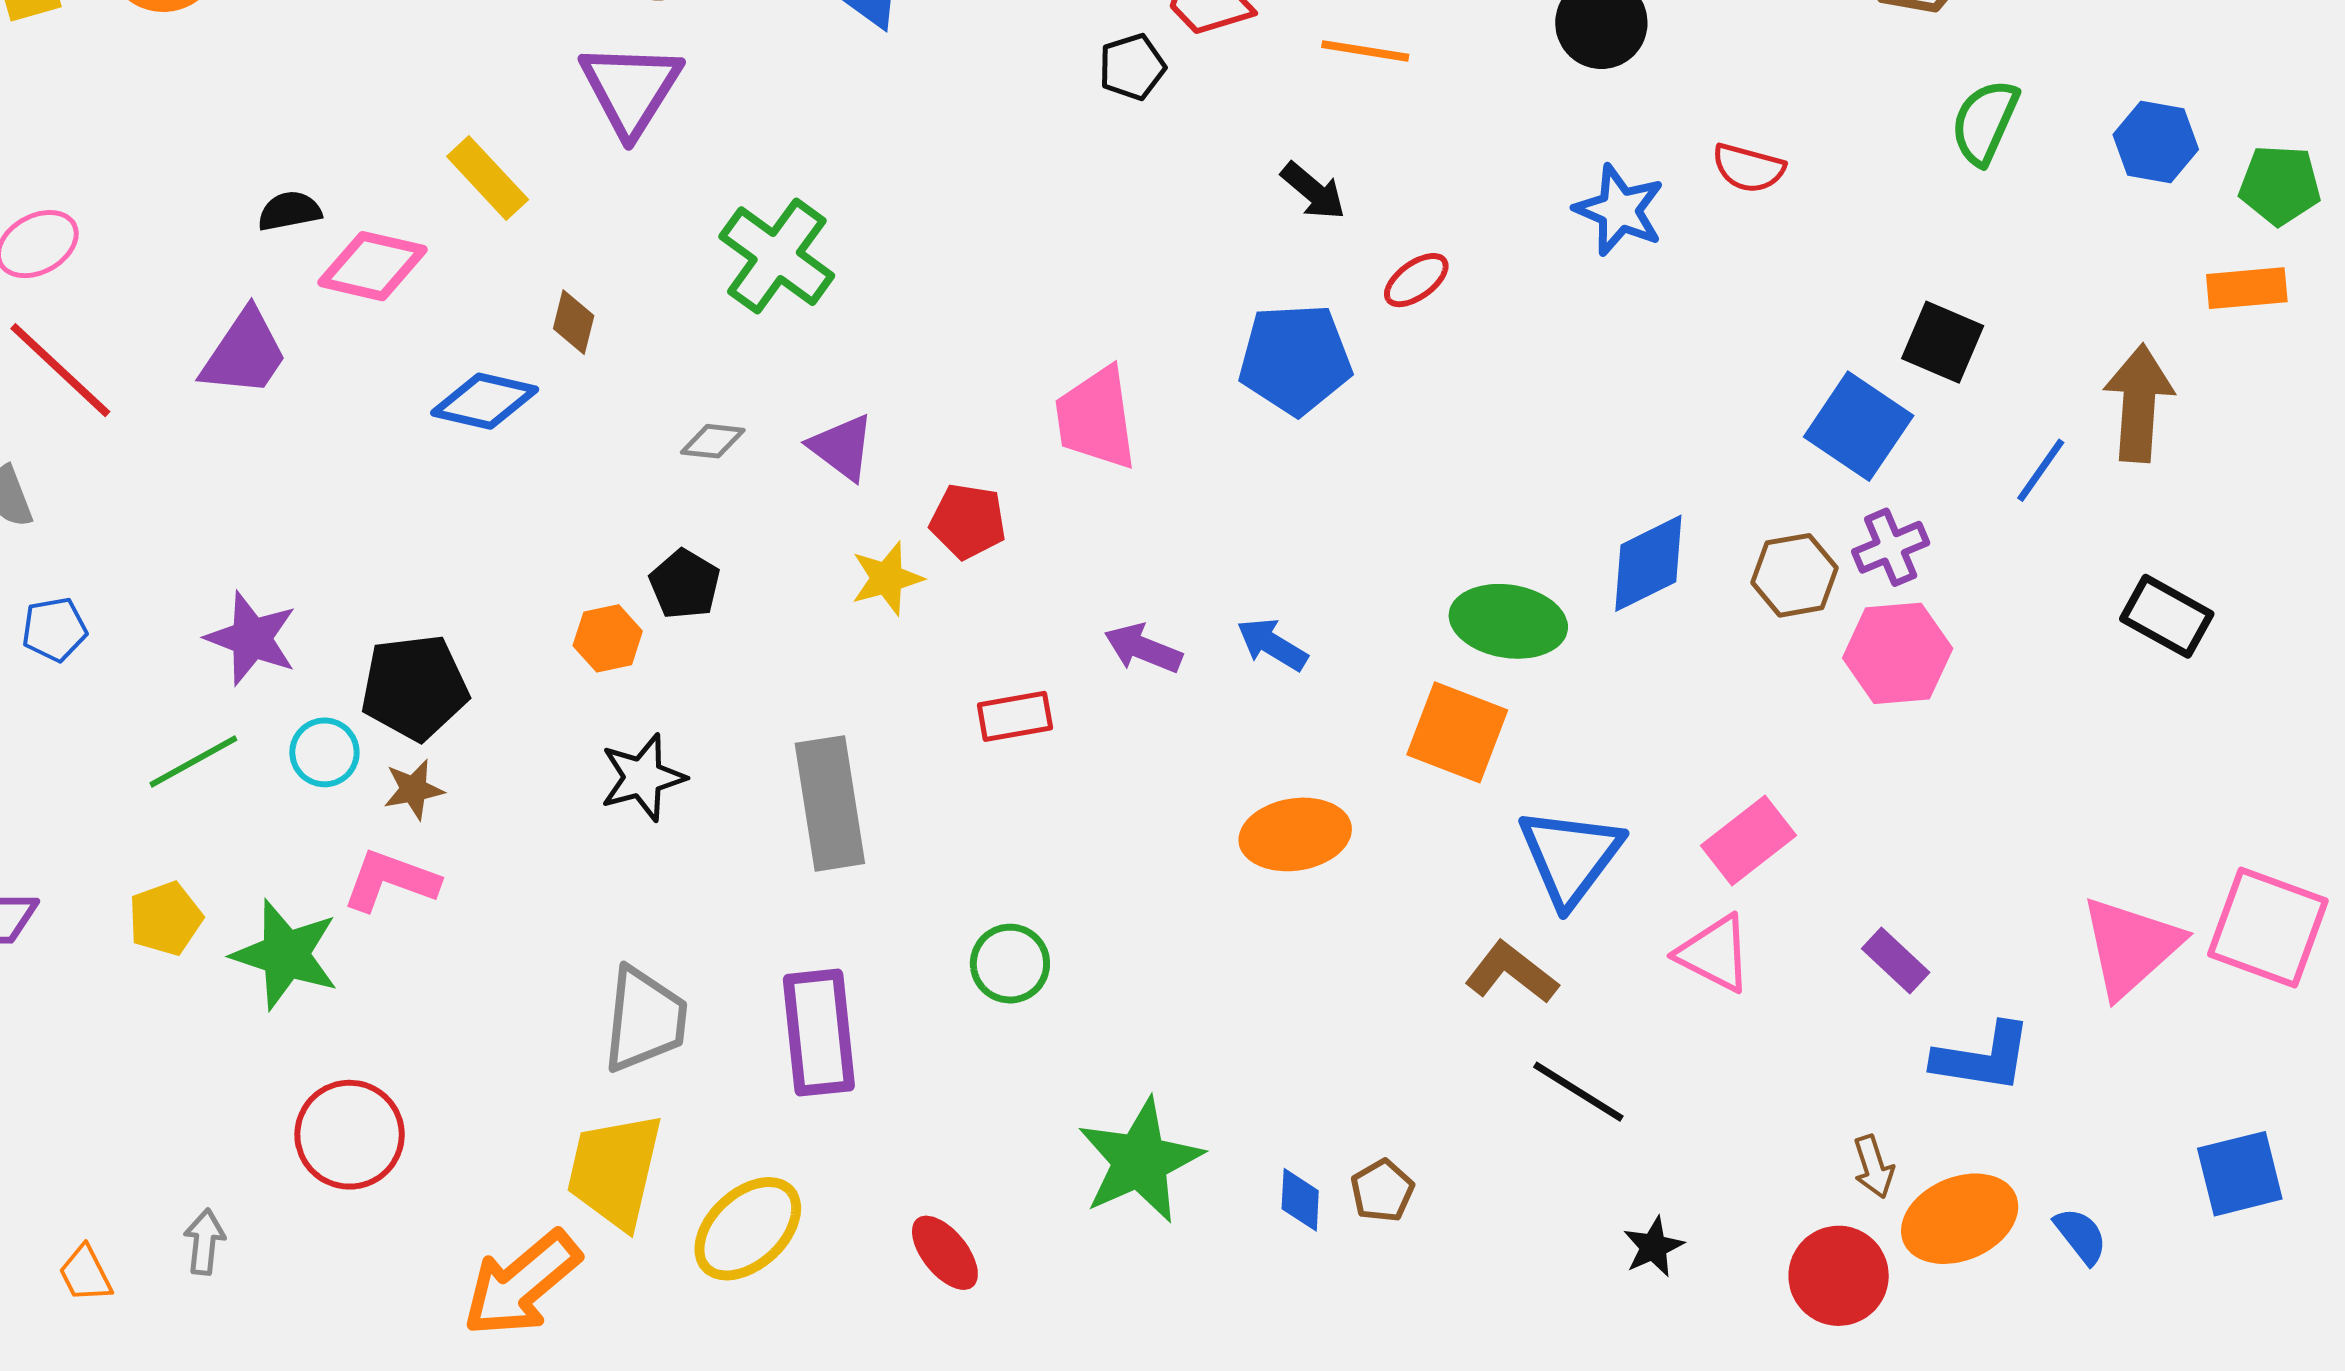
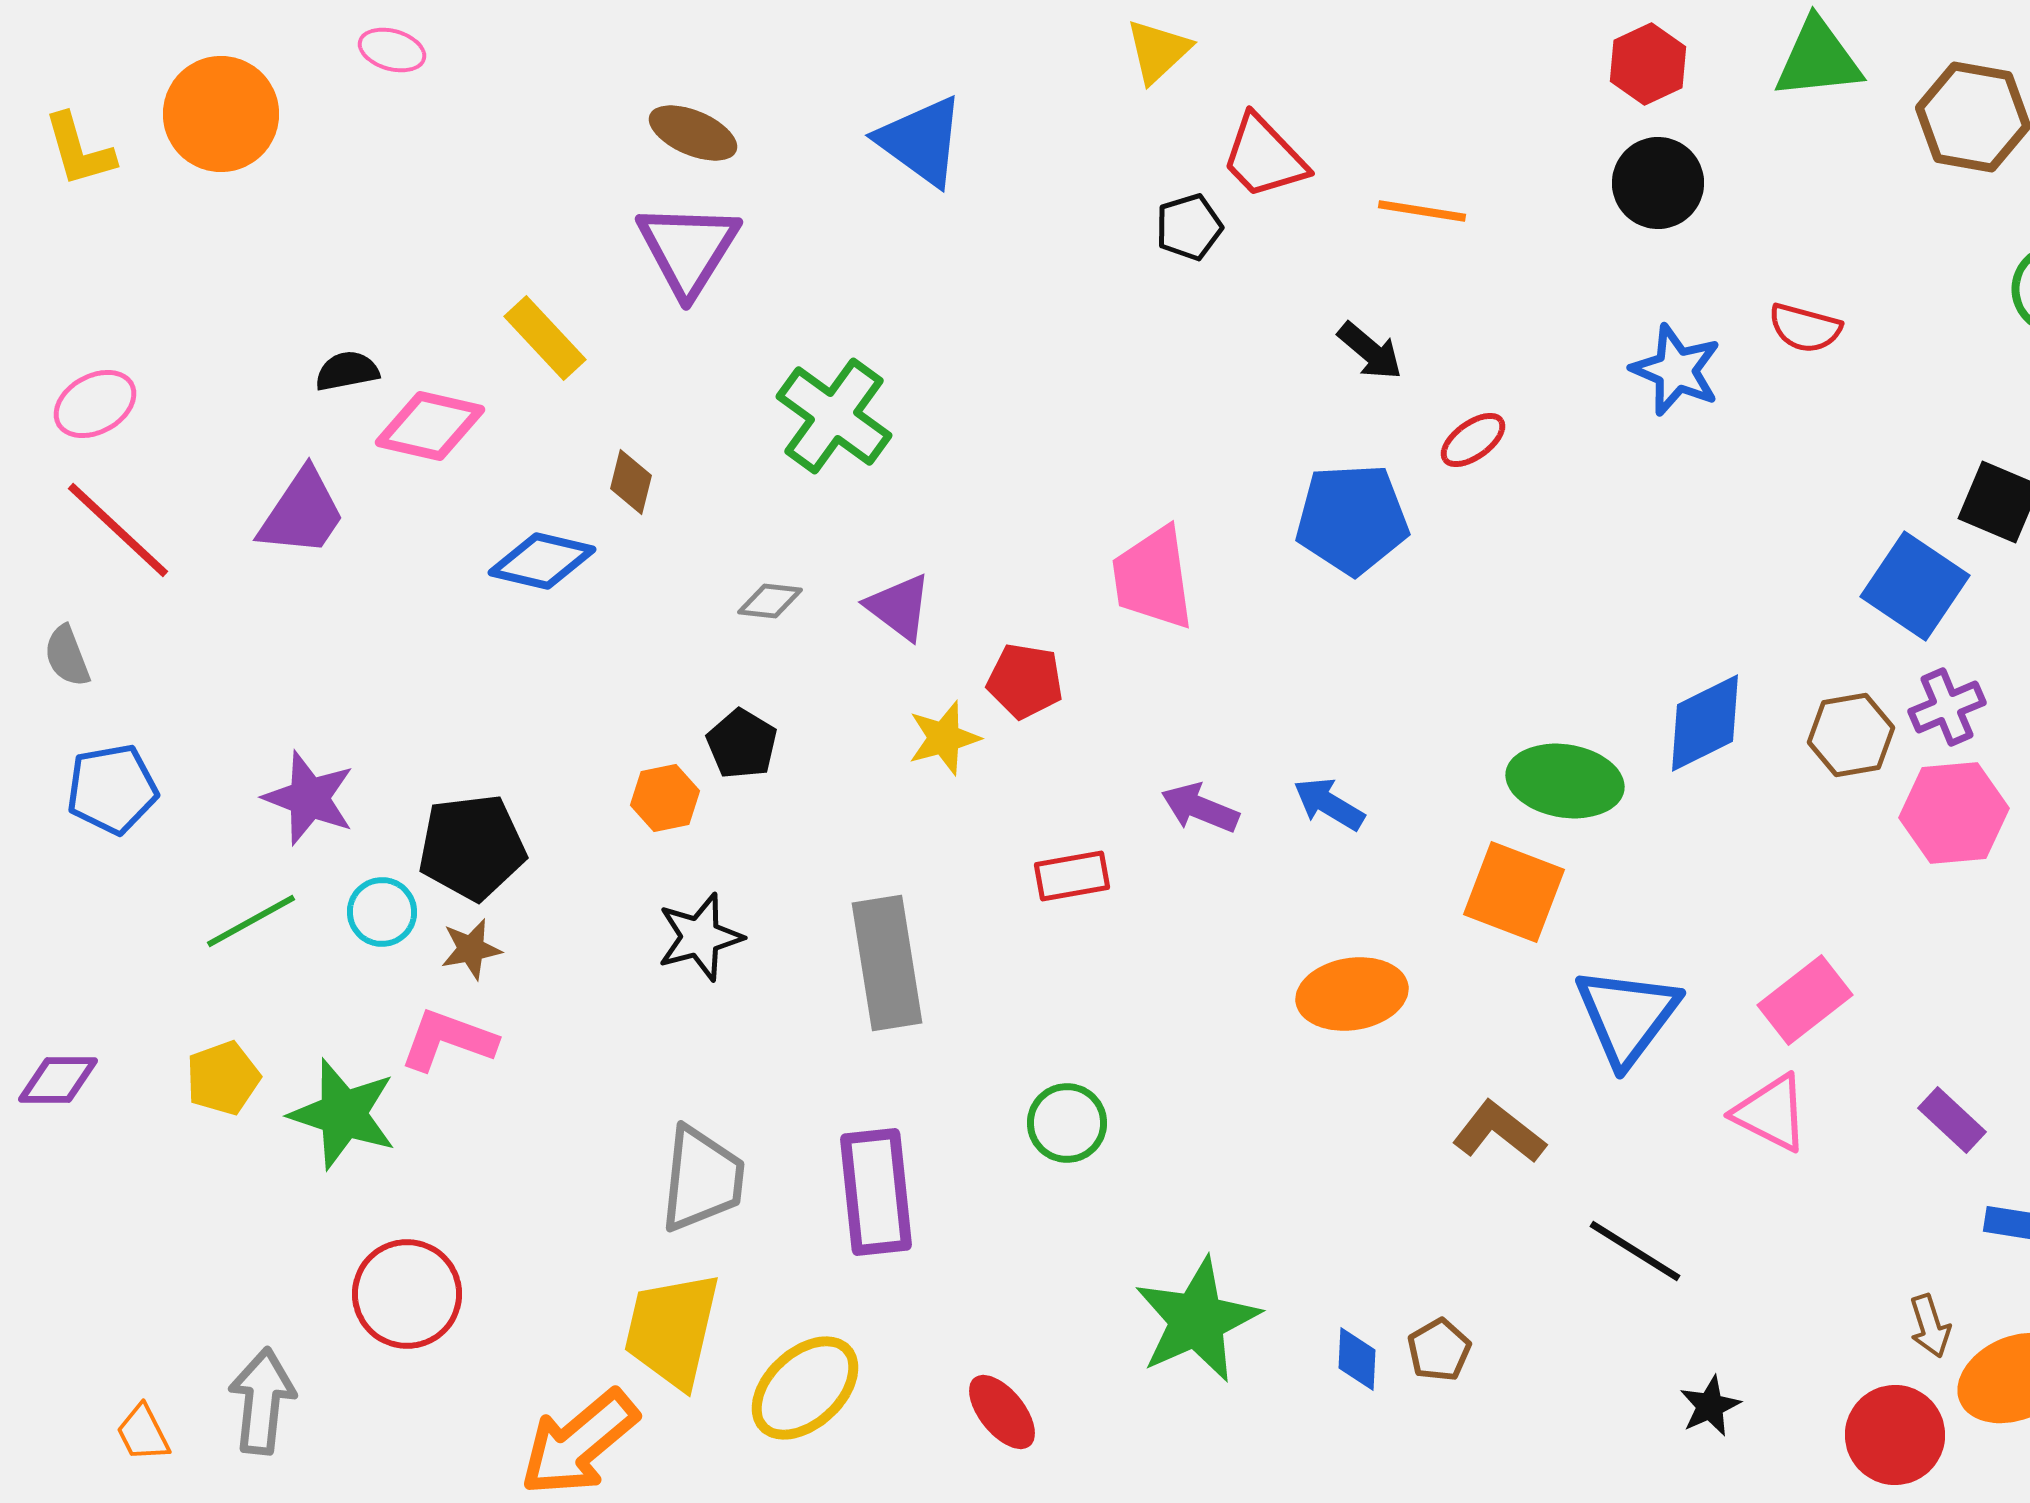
blue pentagon: (54, 629) -> (112, 789), size x1.4
brown L-shape: (1511, 973) -> (1499, 1132), moved
gray arrow: (204, 1242) -> (262, 1401), size x1.6

